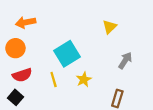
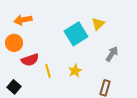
cyan square: (67, 54) -> (76, 34), moved
red semicircle: (22, 75) -> (30, 60), moved

